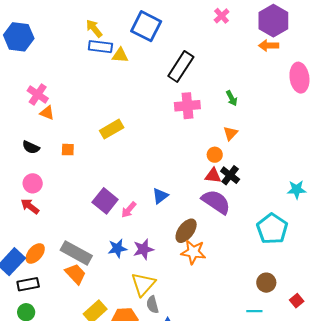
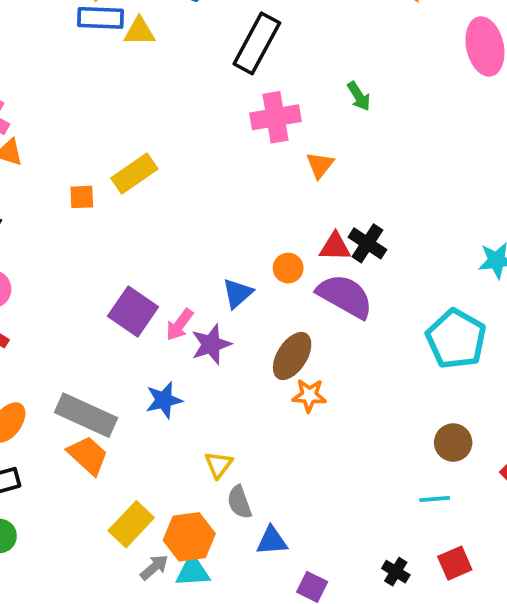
orange triangle: (230, 133) -> (320, 165), moved
orange square: (68, 150) -> (82, 197), moved
orange circle: (215, 155) -> (288, 268), moved
purple star: (143, 249) -> (211, 344), moved
orange star: (193, 252) -> (309, 395), size x0.7
yellow triangle: (143, 284) -> (218, 465), size x0.6

